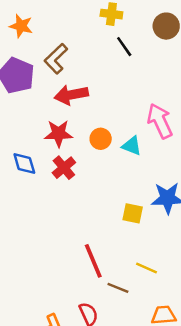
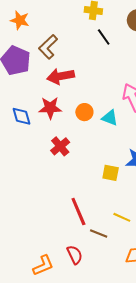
blue diamond: (24, 164) -> (22, 116), moved
red cross: (64, 168) -> (60, 146), moved

